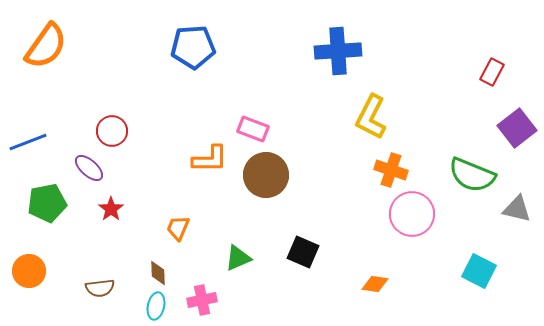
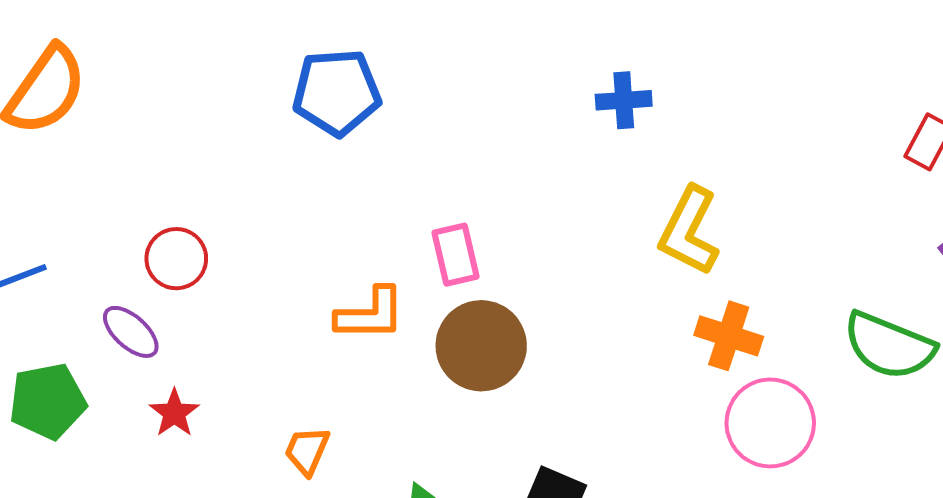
blue cross: (338, 51) -> (624, 100), size x0.6
pink rectangle: (253, 129) -> (455, 255), turned 56

